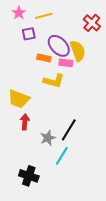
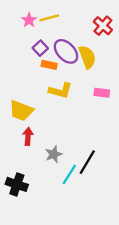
pink star: (19, 13) -> (29, 20), moved
purple square: (29, 34) -> (40, 48), moved, turned -32
pink rectangle: (66, 63) -> (102, 93), moved
black line: (69, 130) -> (87, 162), moved
black cross: (29, 176) -> (17, 184), moved

